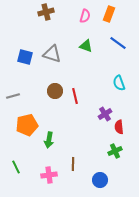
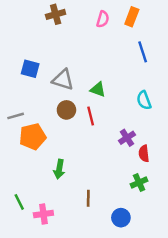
blue line: (118, 43) -> (143, 52), turned 36
green triangle: (86, 46) -> (98, 89), moved
gray triangle: (52, 54) -> (63, 80), moved
orange pentagon: (27, 125) -> (33, 137), moved
pink cross: (49, 175) -> (43, 214), moved

